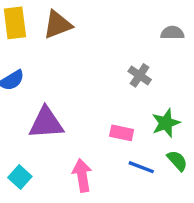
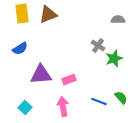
green star: (166, 123) -> (114, 59), moved
pink rectangle: (122, 133) -> (69, 80), moved, turned -32

